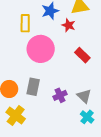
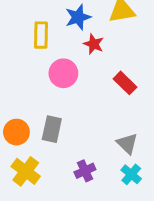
red star: (69, 25) -> (94, 44), moved
pink circle: (41, 49) -> (63, 73), size x0.7
purple cross: (60, 95) -> (85, 171), moved

